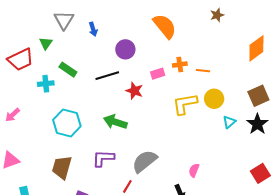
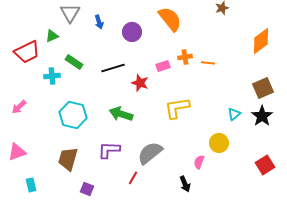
green triangle: (46, 43) -> (52, 36), turned 32
purple circle: (125, 49) -> (132, 32), moved
yellow circle: (214, 99) -> (219, 143), moved
yellow L-shape: (185, 104) -> (177, 108), moved

